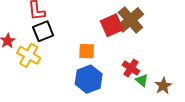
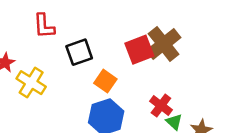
black square: (43, 31) -> (79, 52), moved
orange square: (87, 51) -> (105, 81), turned 30

